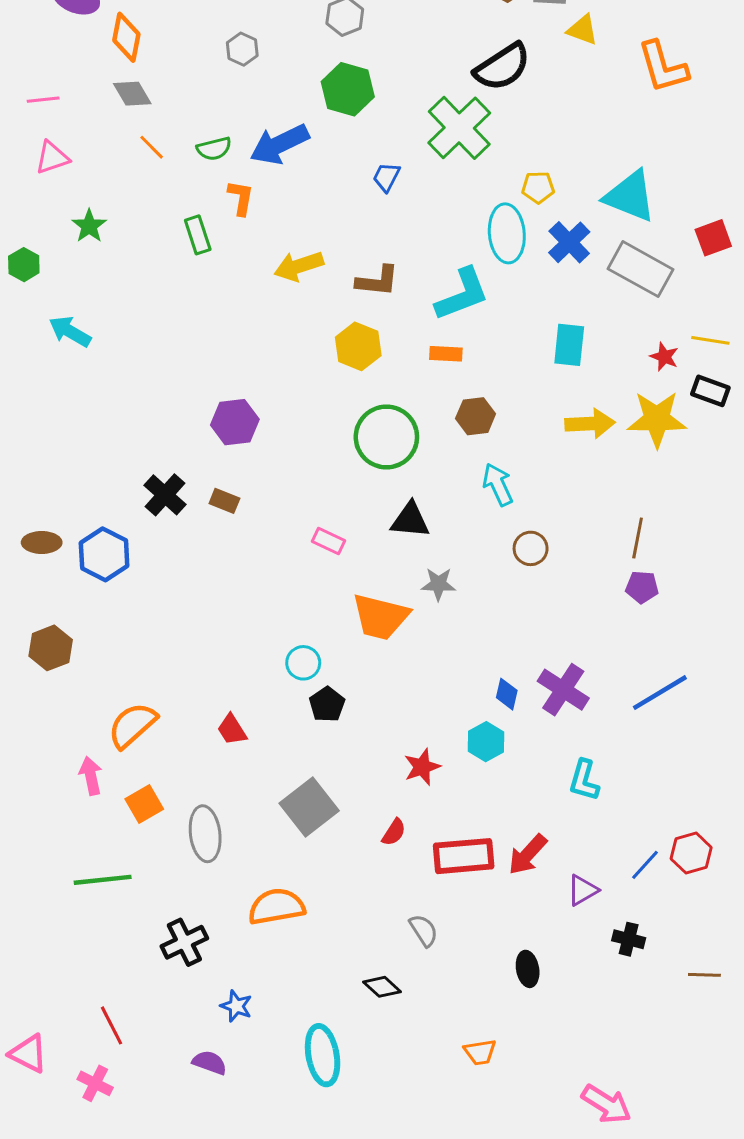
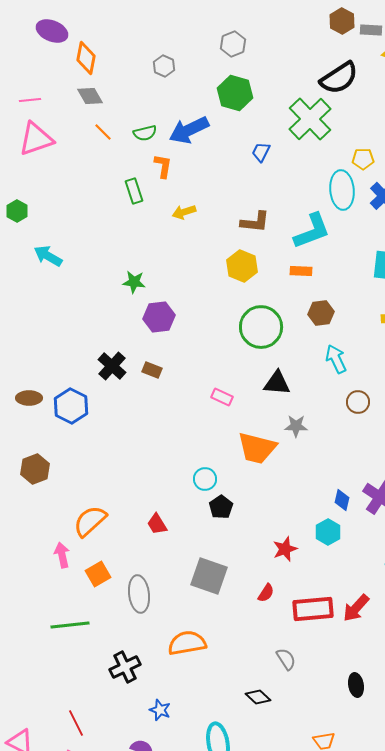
pink triangle: (52, 158) -> (36, 139), size x1.5
green star: (89, 226) -> (134, 282), moved, turned -30
yellow arrow: (299, 266) -> (184, 212), moved, size x0.7
gray square: (309, 807) -> (209, 576), turned -33

